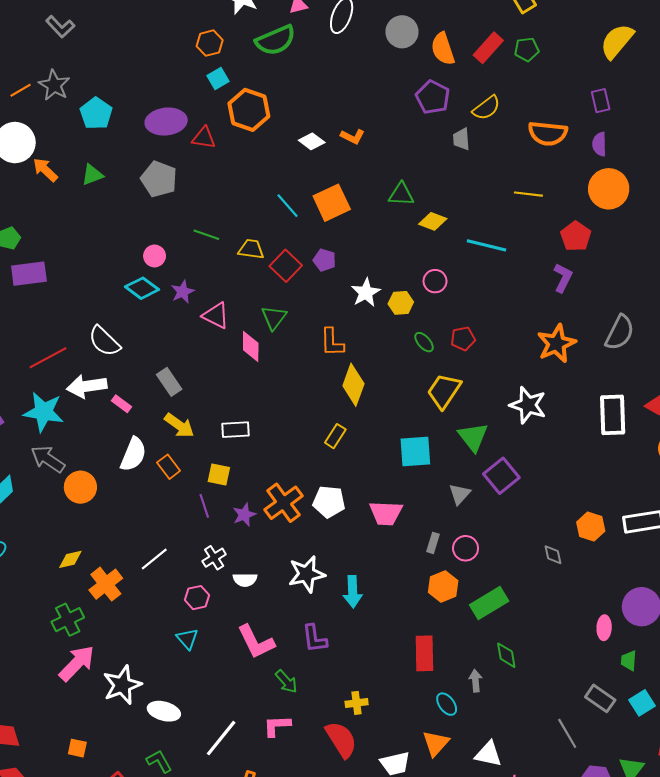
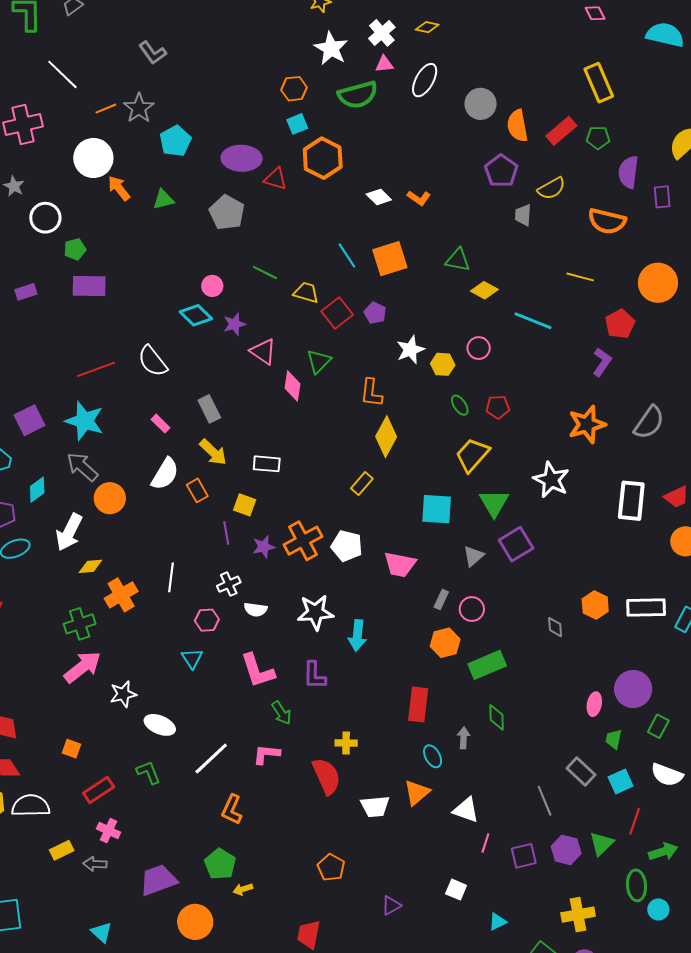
purple semicircle: (599, 144) -> (628, 172), moved, size x1.4
white arrow: (87, 386) -> (69, 532), moved, turned -63
white line: (154, 559) -> (171, 577), turned -52
white star: (122, 685) -> (123, 694), size x0.7

